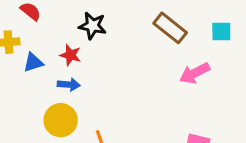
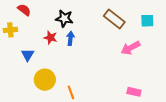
blue triangle: (33, 63) -> (28, 55), moved, turned -40
blue arrow: (69, 85) -> (70, 38), moved, turned -88

